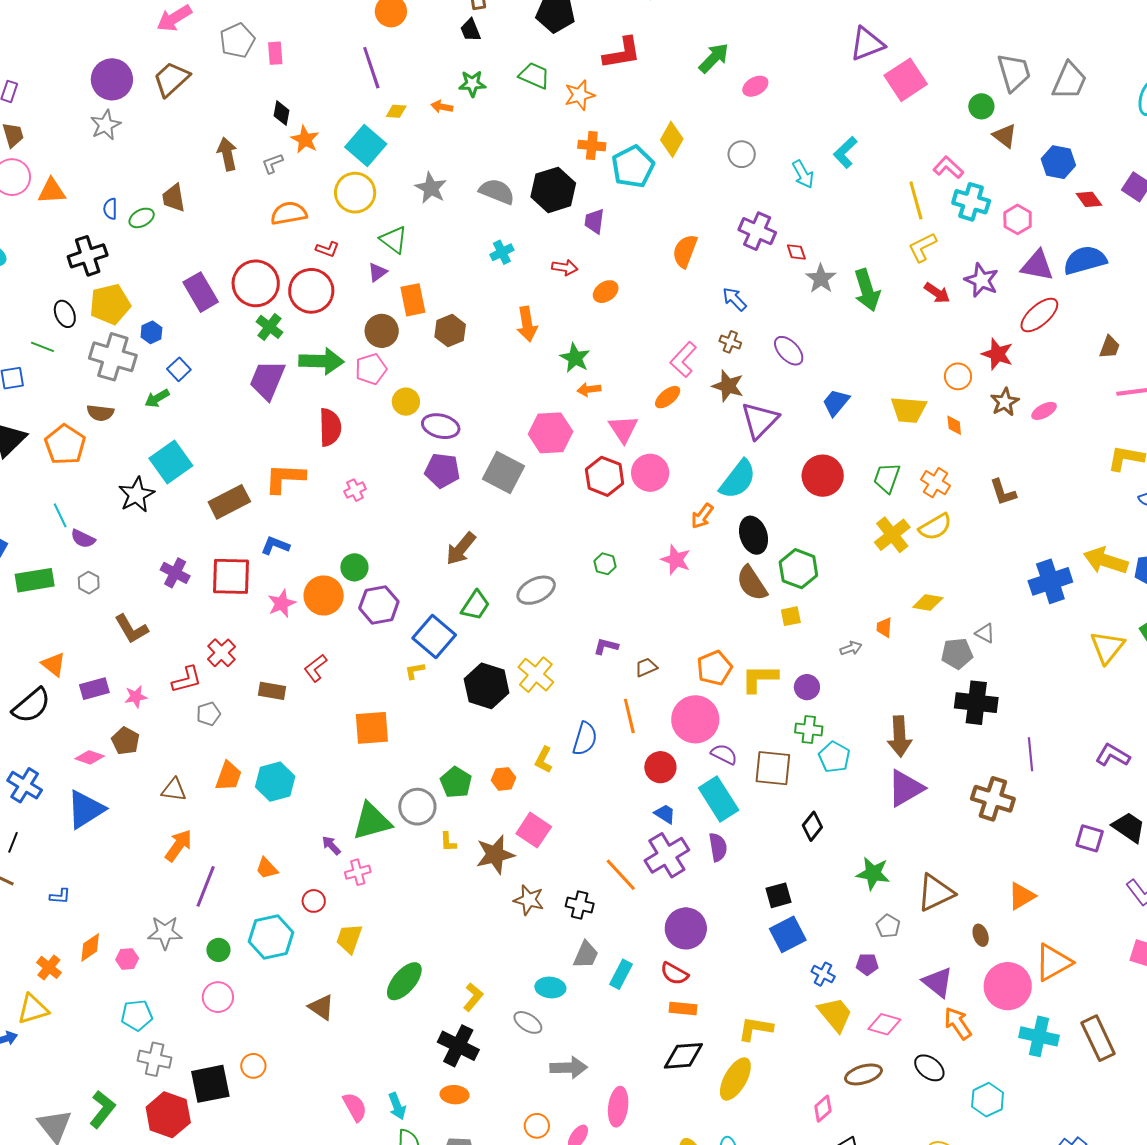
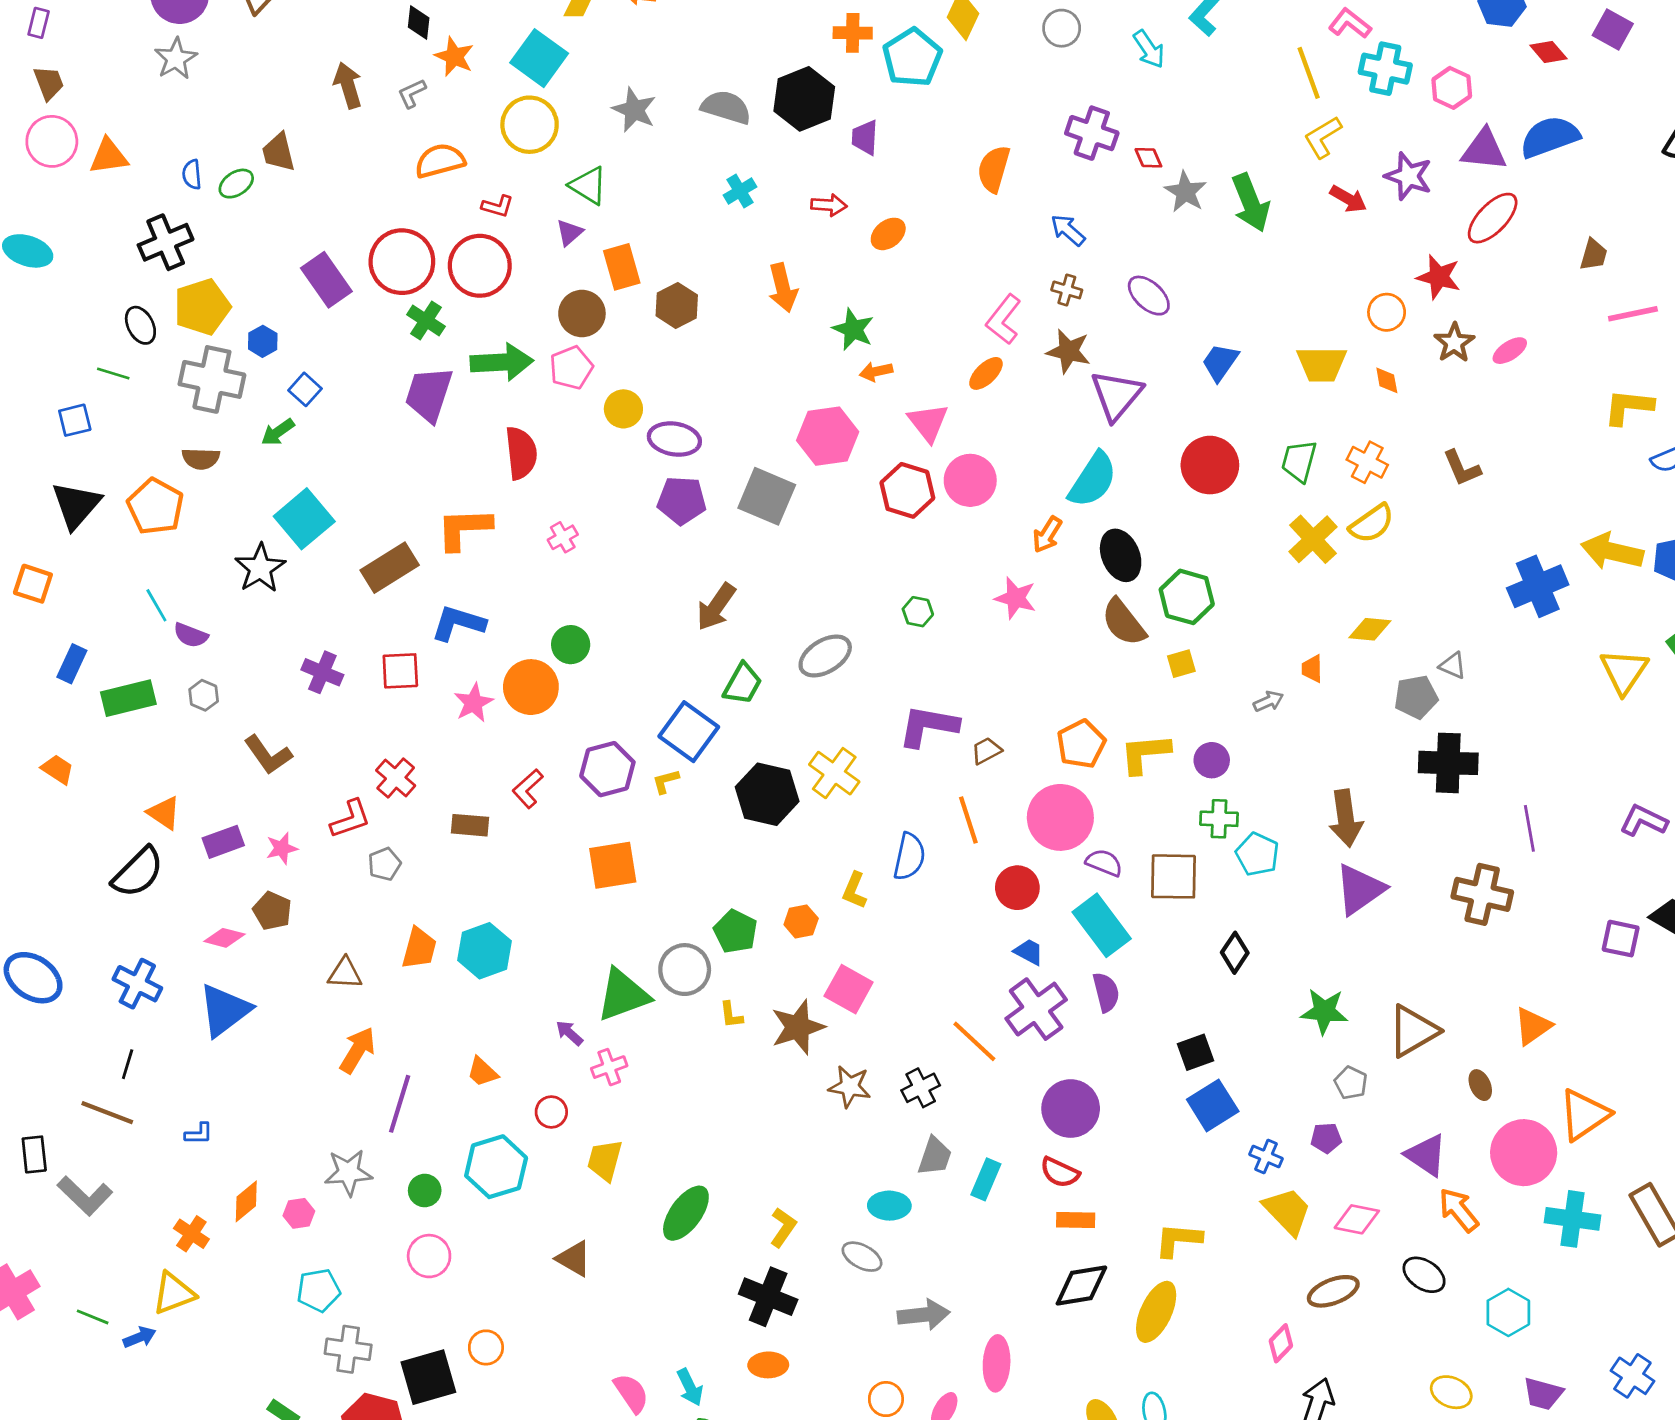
blue L-shape: (275, 546) -> (458, 623), size x1.4
red square: (231, 576) -> (400, 671), size x0.7
purple hexagon: (379, 605) -> (607, 769), moved
purple L-shape: (606, 646) -> (928, 726), size x1.8
black cross: (580, 905) -> (921, 1088), turned -36

